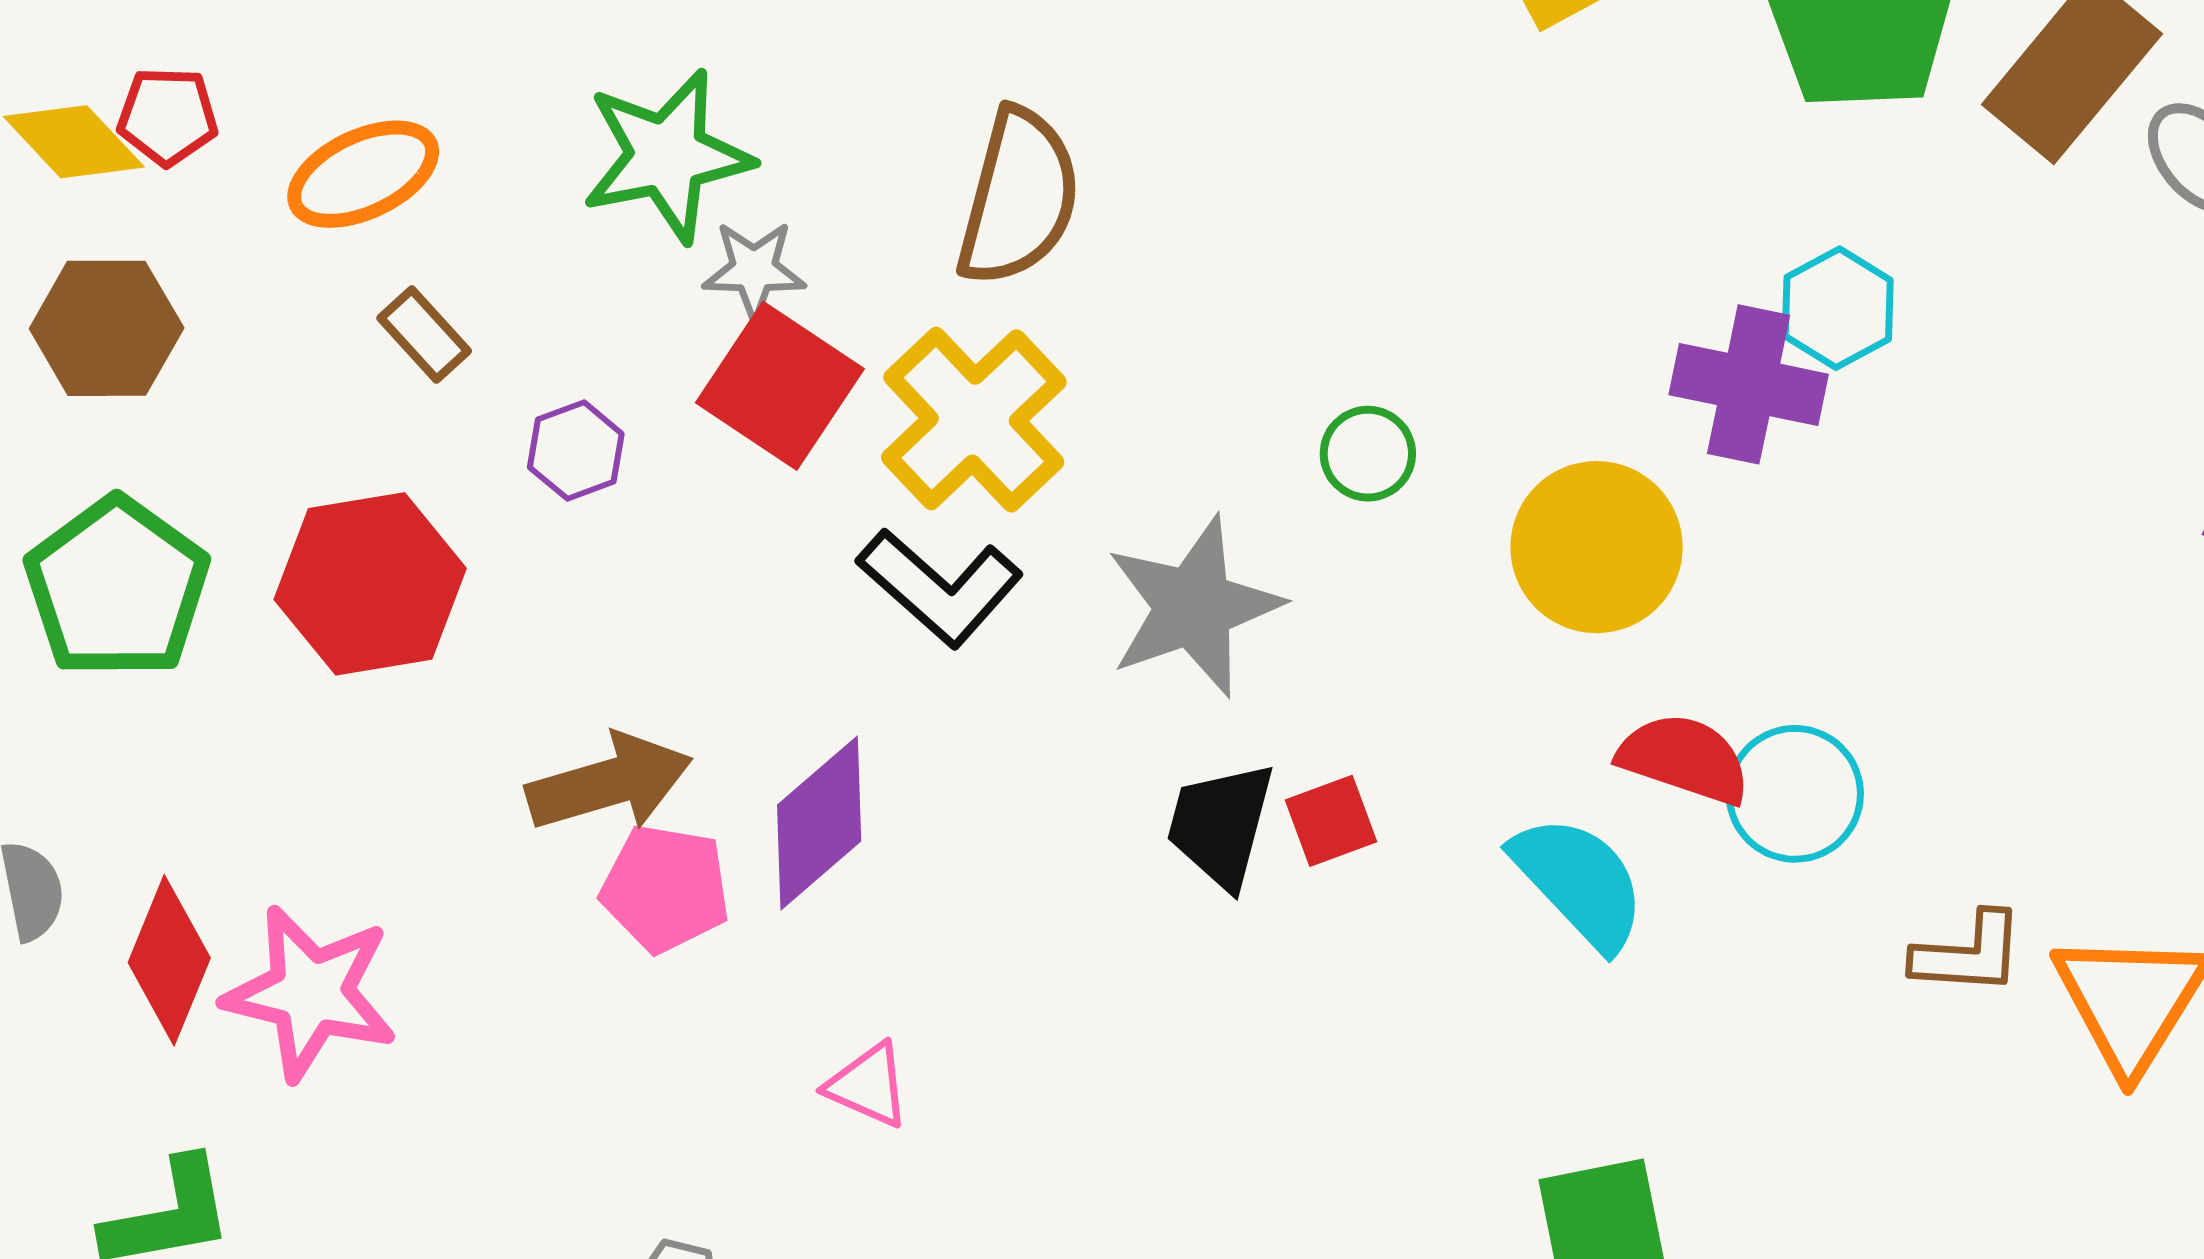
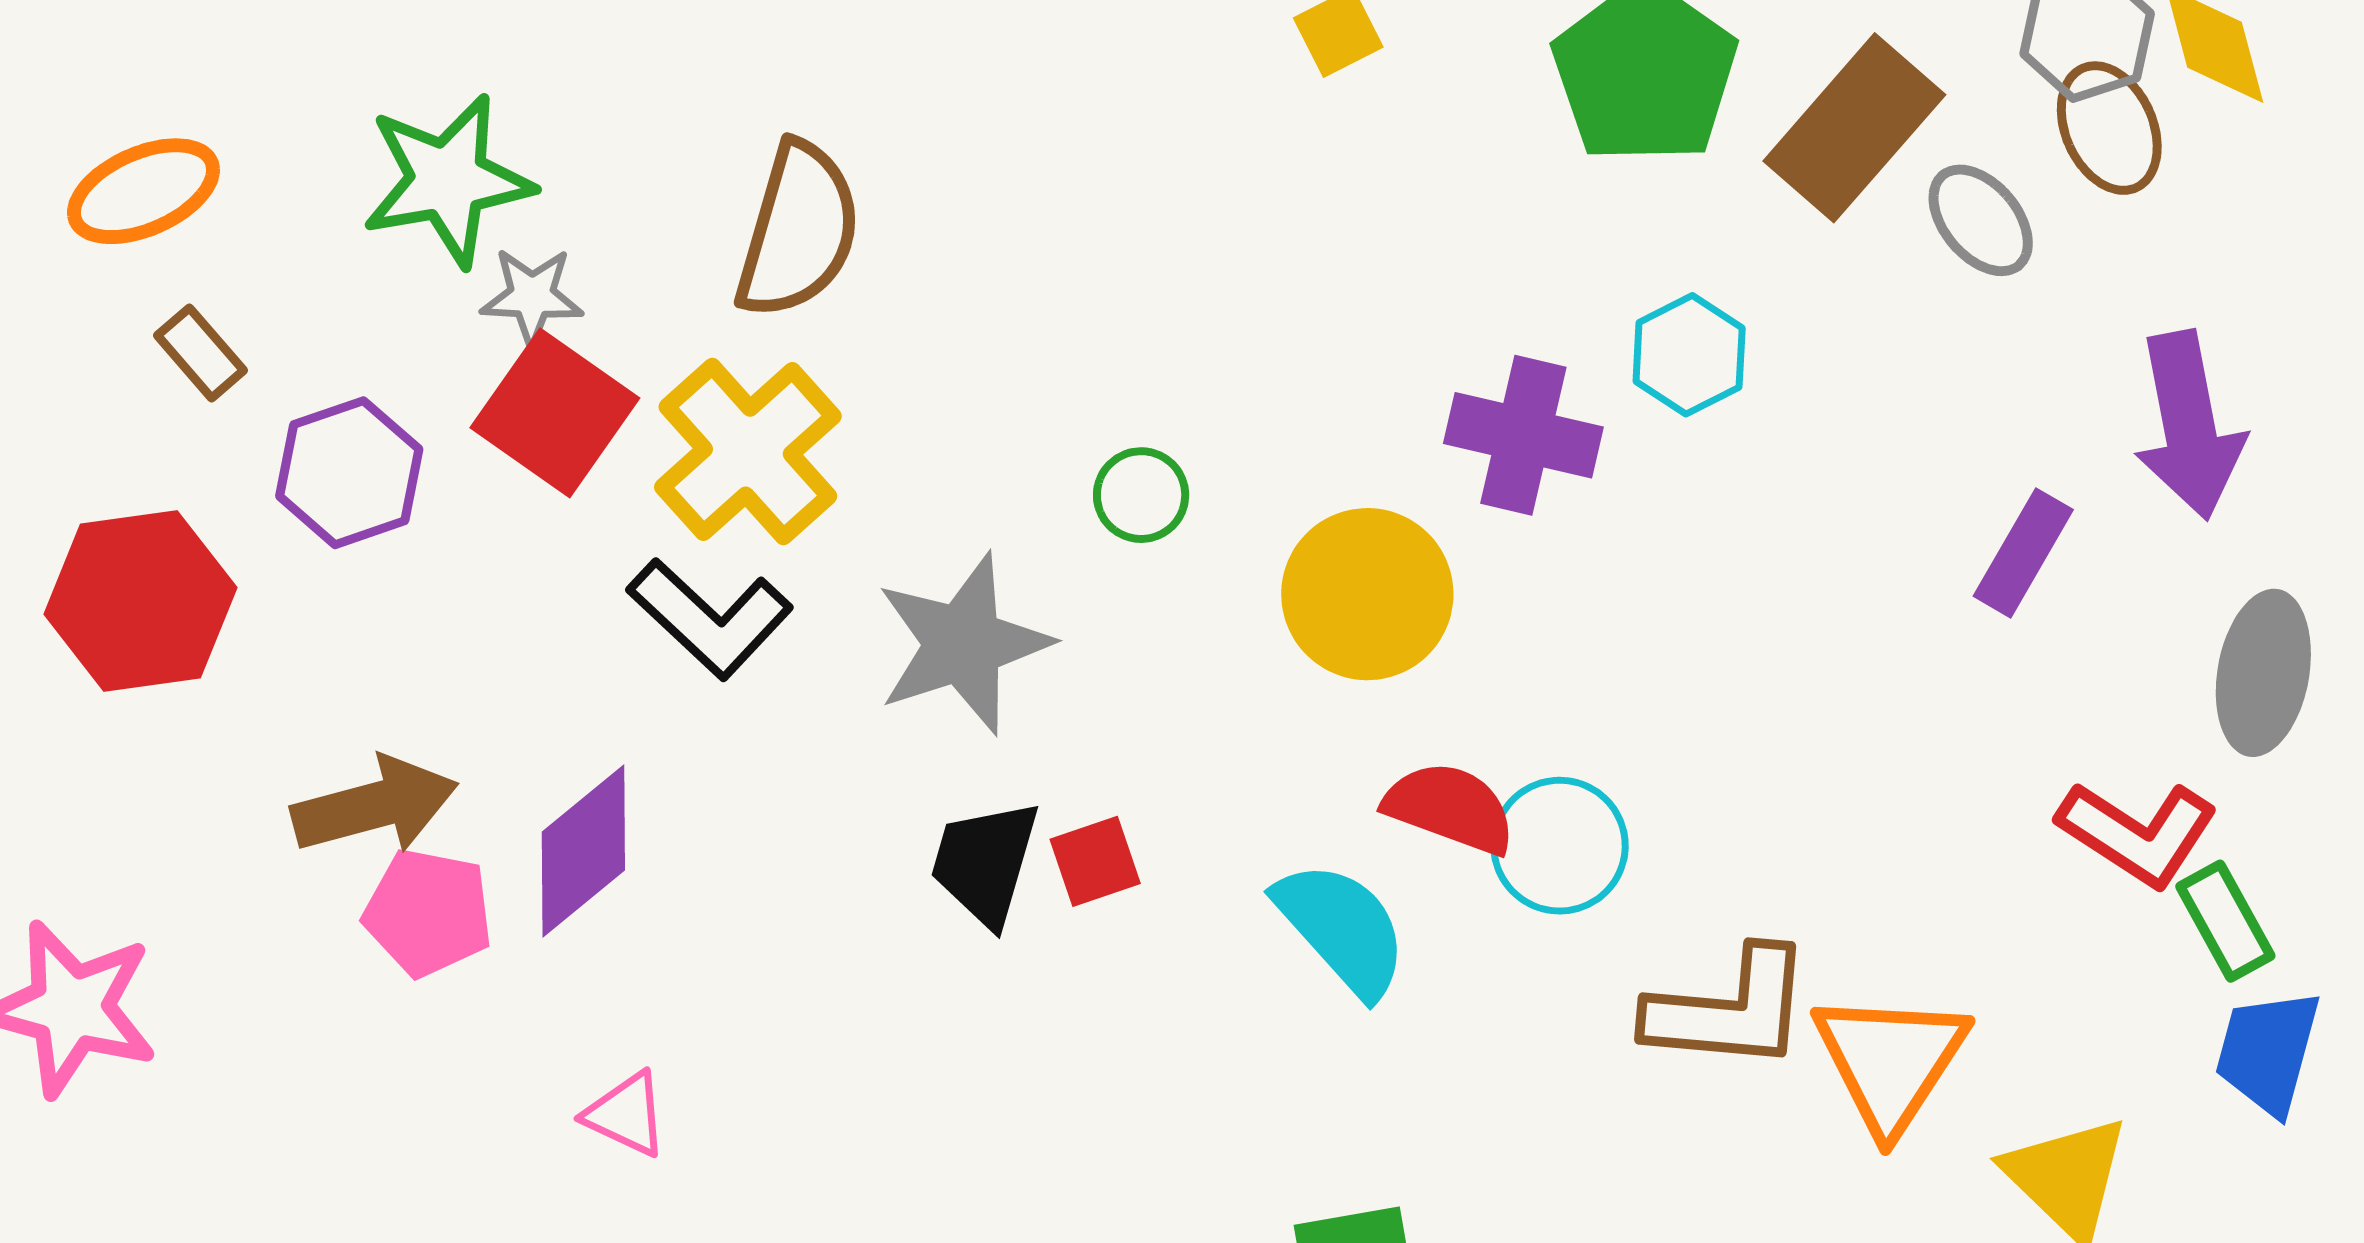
cyan hexagon: (1838, 308) -> (1689, 355), moved
purple hexagon: (576, 451) -> (349, 473), size x1.5
brown L-shape: (1968, 954) -> (1729, 1010), size x1.5

